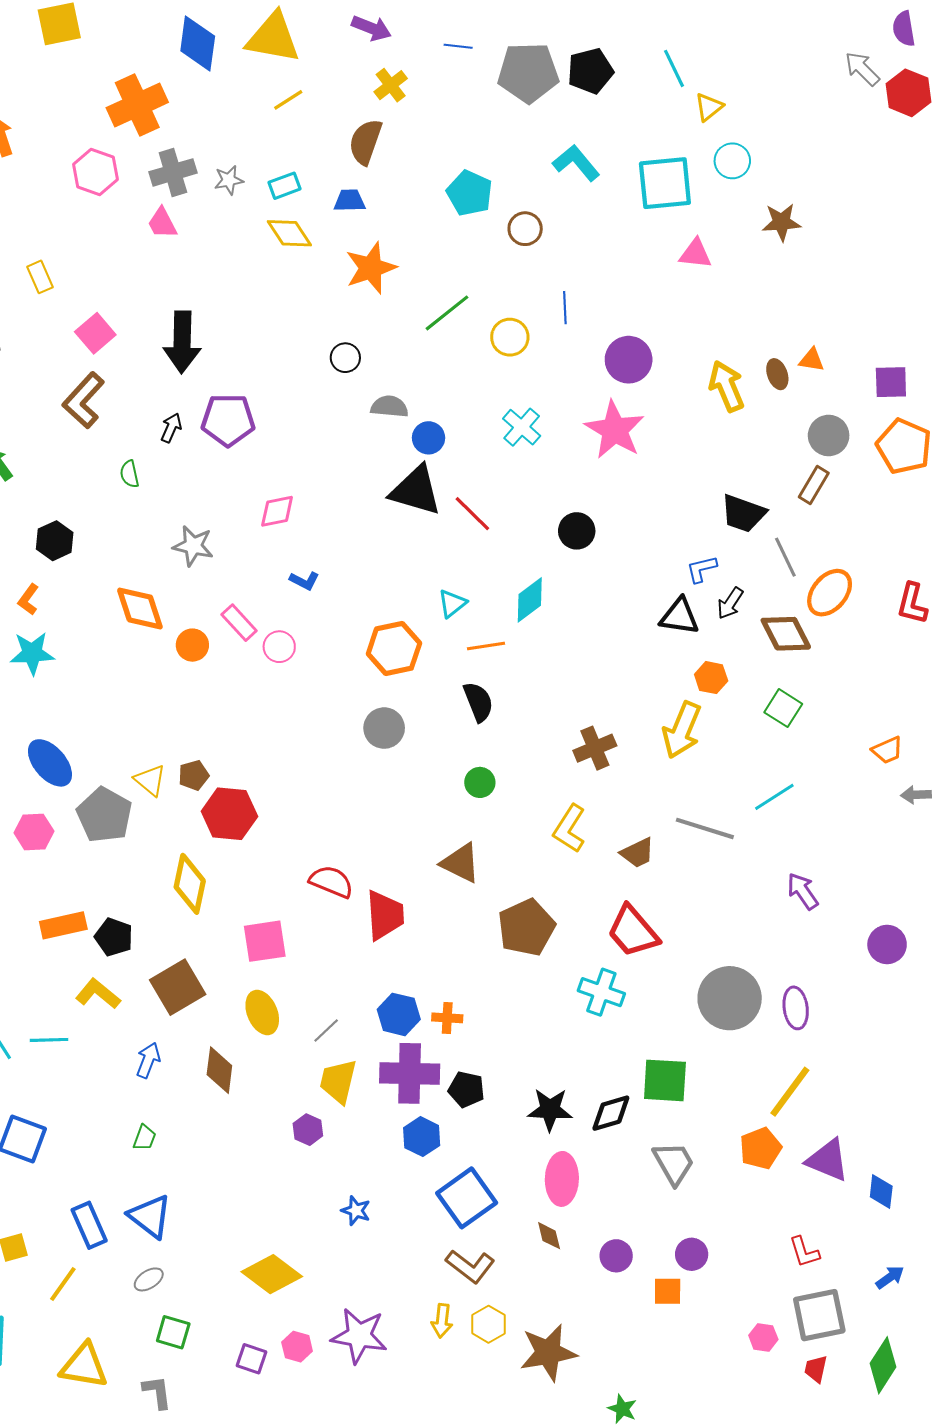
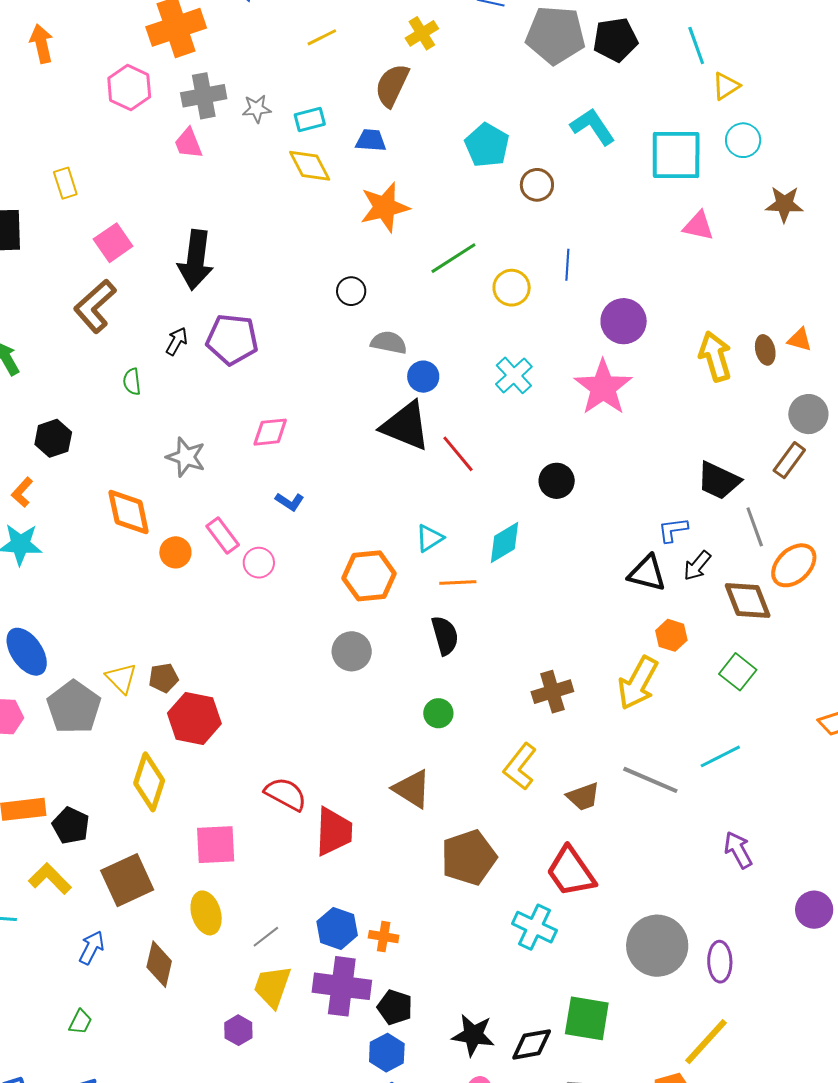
blue hexagon: (422, 1137) -> (387, 1053), moved

